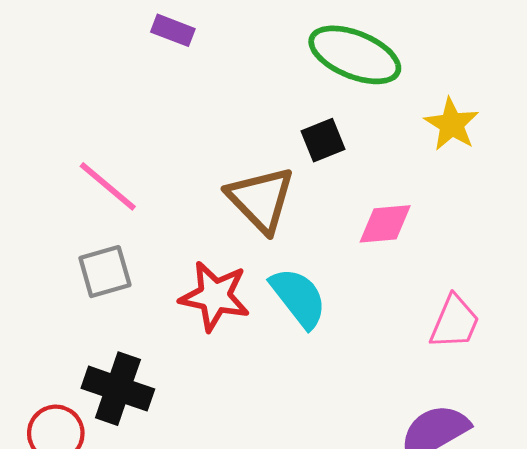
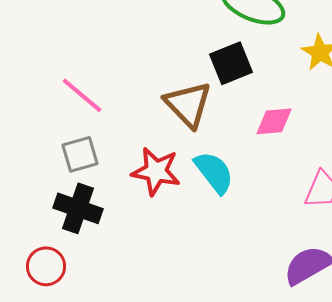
black square: (323, 140) -> (231, 63), size x1.4
black cross: (118, 389) -> (78, 208), moved

